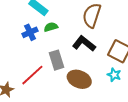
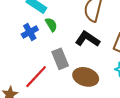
green semicircle: (51, 27) -> (51, 25), turned 80

